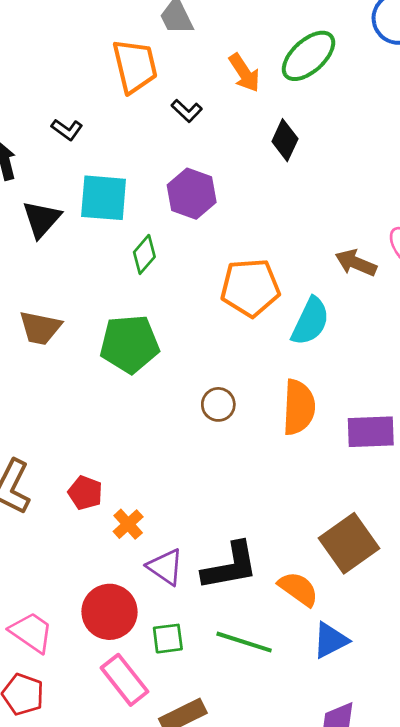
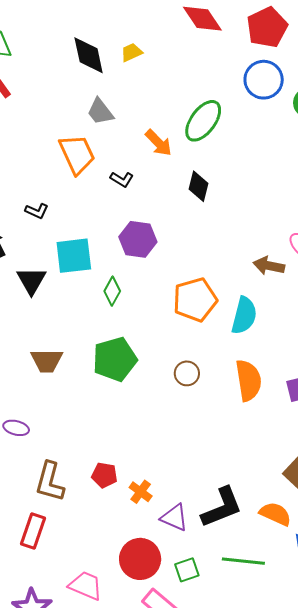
brown circle: (218, 404) -> (187, 373), moved

